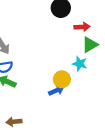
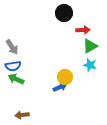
cyan star: (80, 64) -> (90, 65), moved

